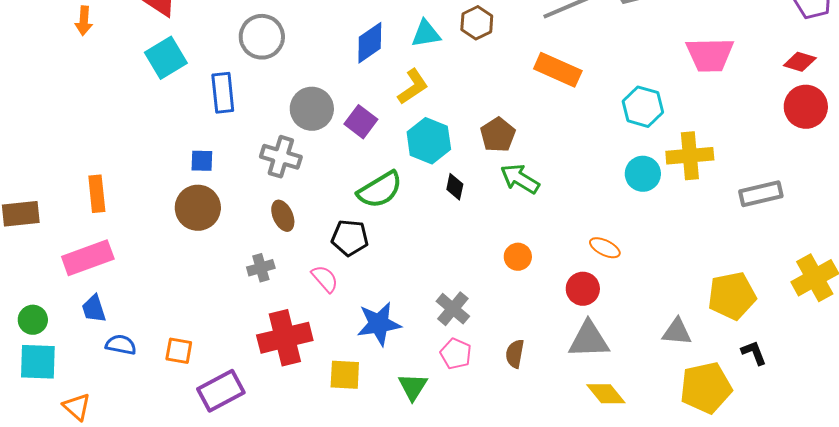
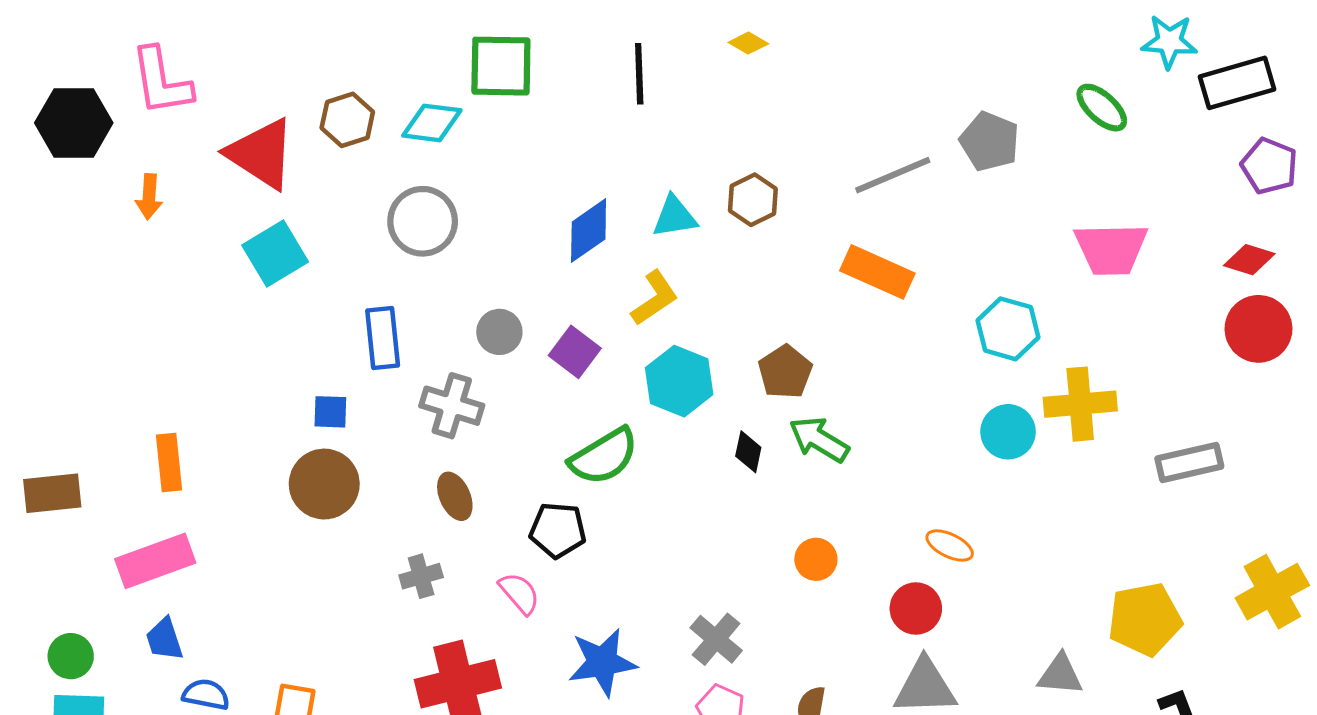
blue rectangle: (223, 93) -> (383, 338), moved
gray circle: (312, 109) -> (499, 332), size x0.7
black diamond: (455, 187) -> (748, 452), moved

